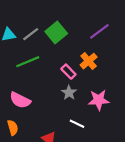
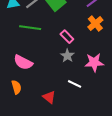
orange cross: (89, 61) -> (95, 23), moved
green line: (28, 62) -> (30, 28), turned 30

